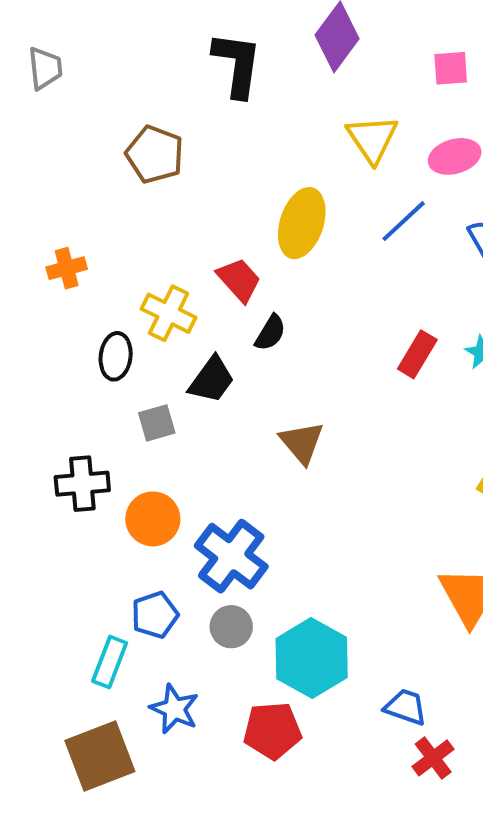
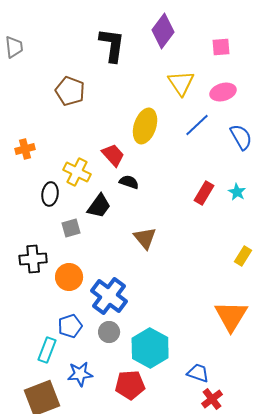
black semicircle: (270, 333) -> (129, 182), turned -102
blue star: (174, 709) -> (80, 374), turned -30

